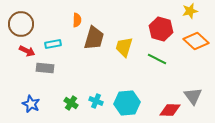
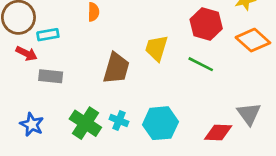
brown trapezoid: (94, 38) -> (116, 68), moved
cyan rectangle: (53, 44) -> (48, 35), moved
green cross: (71, 103) -> (85, 123), size x1.6

